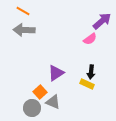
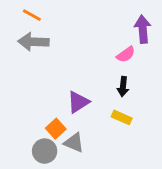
purple arrow: (102, 21) -> (143, 29), turned -54
black arrow: (91, 72) -> (123, 87), moved

